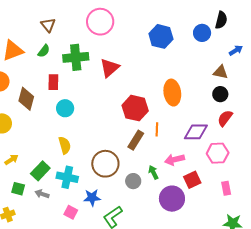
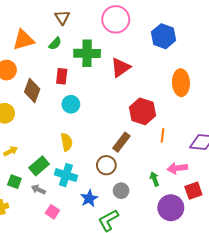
blue hexagon: (161, 36) -> (163, 36), moved
orange ellipse: (172, 93) -> (181, 83), moved
brown rectangle: (136, 140) -> (121, 142), moved
brown circle: (105, 164) -> (106, 165), size x0.7
gray circle: (133, 181) -> (121, 191), moved
blue star: (92, 198) -> (89, 198), turned -30
pink square: (71, 212) -> (52, 212), moved

